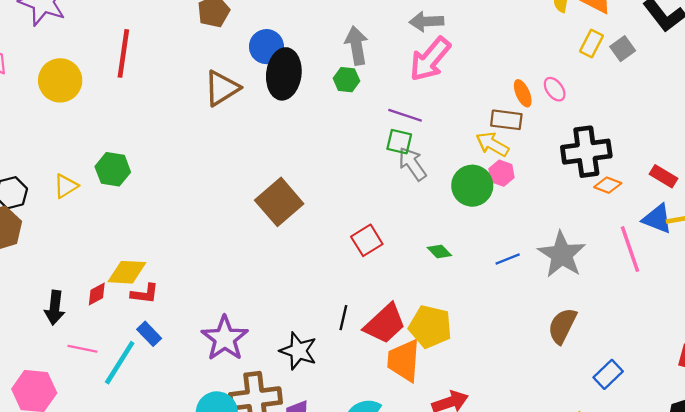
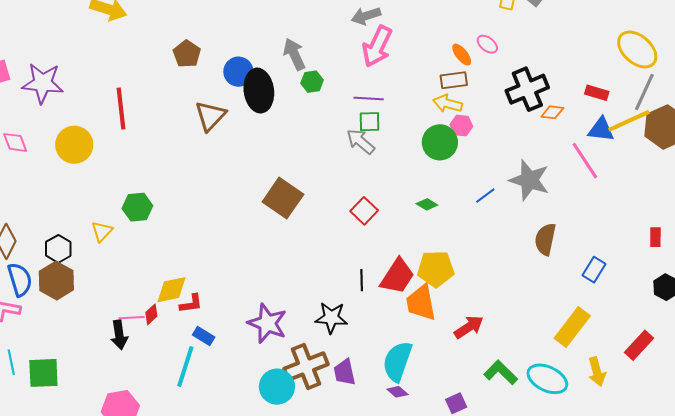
gray arrow: (357, 45) -> (294, 54), moved
gray arrow: (412, 164) -> (361, 141), moved
pink line: (82, 349) -> (132, 318), moved

